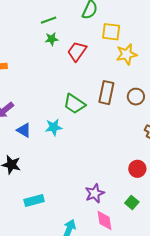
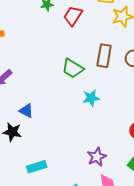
cyan star: (54, 127) -> (91, 98), moved
blue triangle: (24, 130) -> (26, 111), moved

